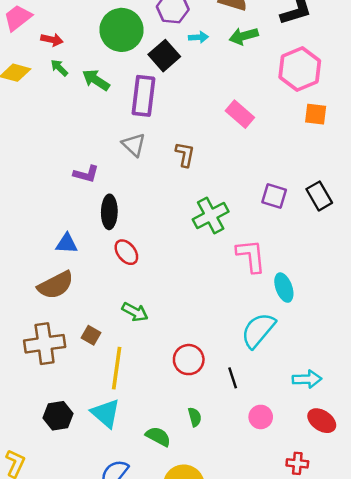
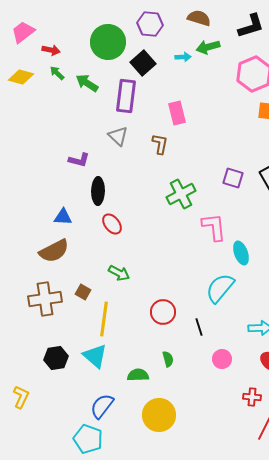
cyan arrow: (198, 37) -> (183, 57), moved
pink rectangle: (240, 114) -> (177, 113), moved, turned 35
green semicircle: (158, 437) -> (138, 375), turned -30

